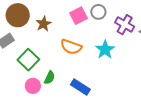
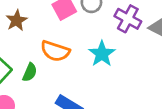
green semicircle: (50, 78) -> (30, 72), moved

